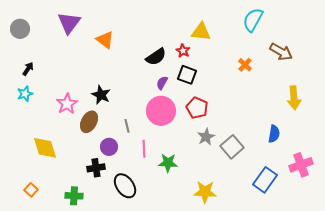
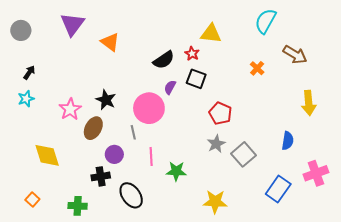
red pentagon: (197, 108) -> (220, 113), moved
pink circle: (161, 111) -> (149, 108), moved

